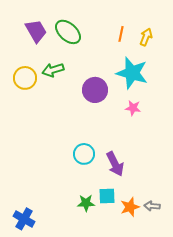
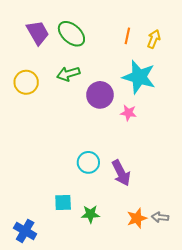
green arrow: (53, 70) -> (68, 74), moved
pink star: (133, 108) -> (128, 113), moved
cyan square: (107, 196) -> (63, 202), moved

